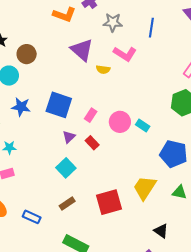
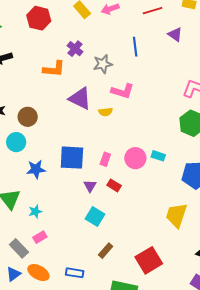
blue line: (151, 28) -> (135, 47), moved
red square: (109, 202) -> (149, 260), moved

